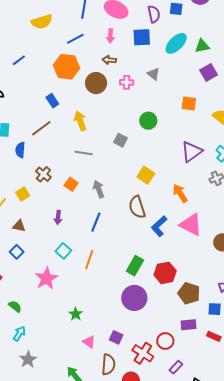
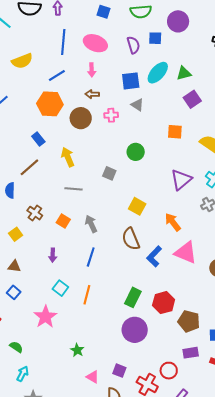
blue square: (142, 37) -> (131, 81), moved

